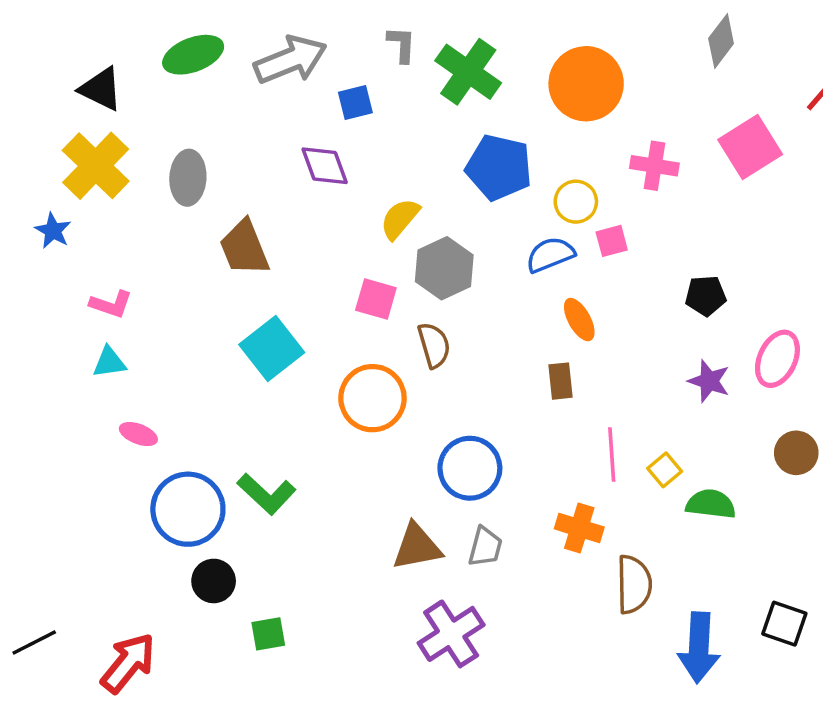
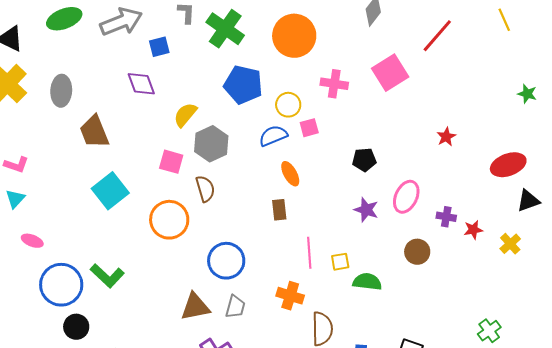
cyan triangle: (109, 362) -> (15, 199), turned -40
yellow square: (665, 470) -> (340, 262), turned 30

